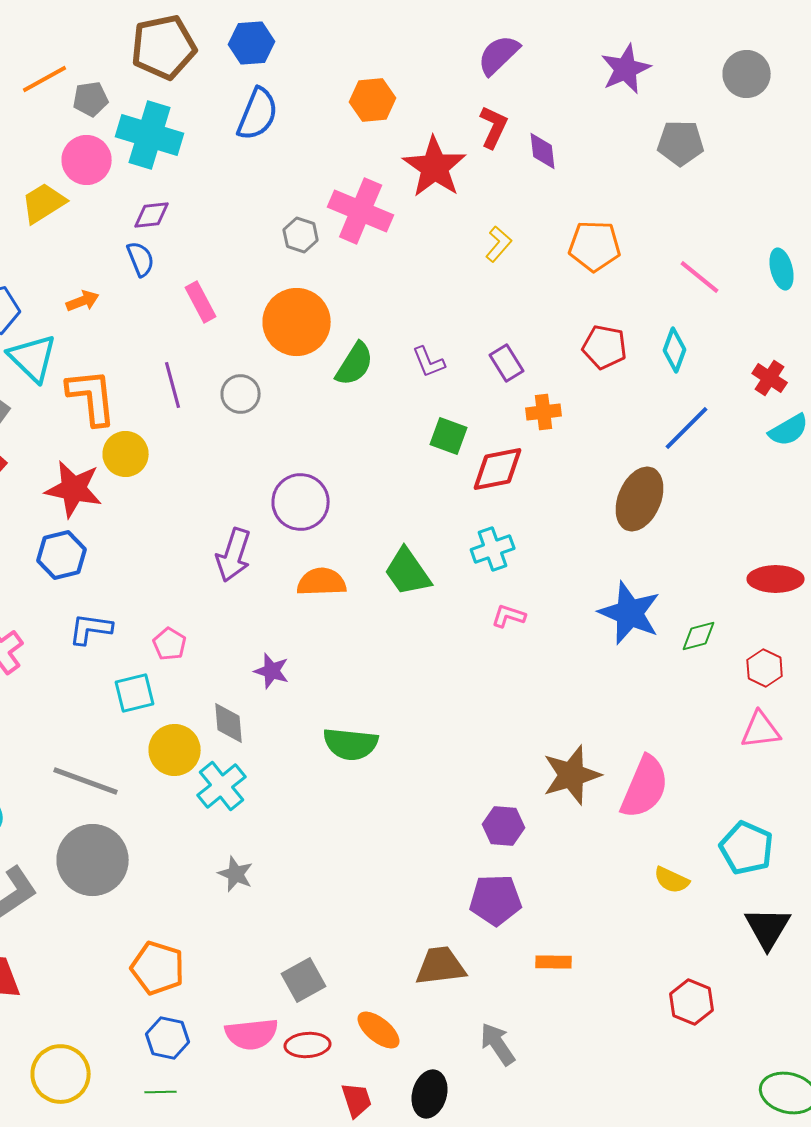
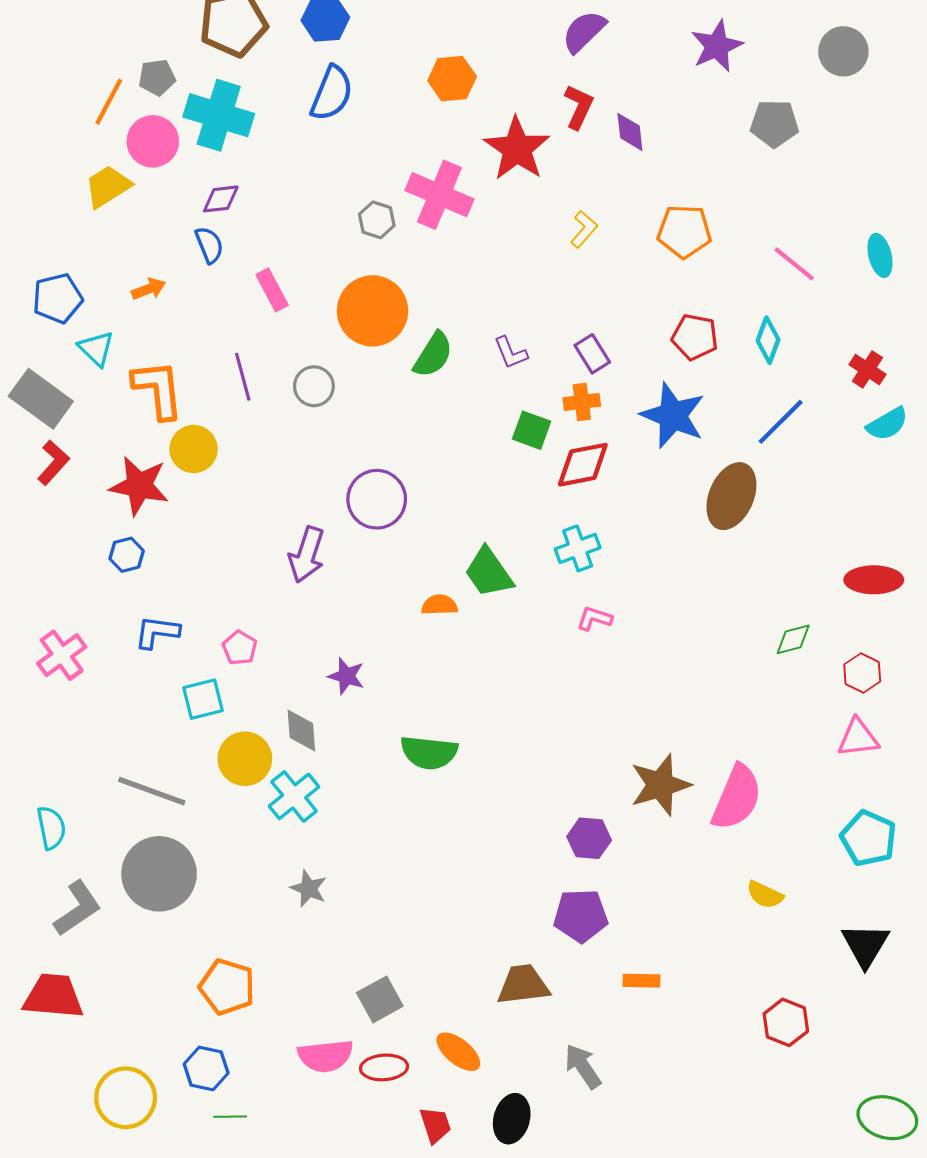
orange line: (45, 79) -> (109, 102), moved, turned -33
cyan triangle: (33, 358) -> (96, 349), size x0.7
orange cross: (544, 412) -> (582, 402), moved
blue hexagon: (62, 555) -> (127, 555), size x0.7
orange semicircle: (322, 582) -> (439, 605), moved, size x0.7
blue star: (630, 613) -> (673, 416), moved
cyan pentagon: (747, 848) -> (869, 838), moved
blue hexagon: (168, 1038) -> (206, 1068), moved

